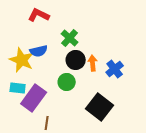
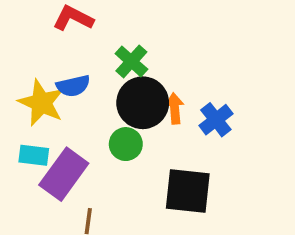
black circle: (76, 60) -> (143, 103), size x1.4
black square: (100, 107) -> (188, 191), turned -32

